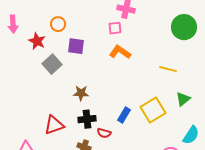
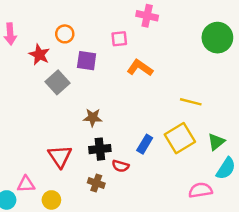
pink square: (115, 28) -> (119, 39), moved
yellow line: (168, 69) -> (191, 102), moved
green triangle: (183, 99) -> (216, 142), moved
red triangle: (54, 125) -> (60, 156), turned -45

